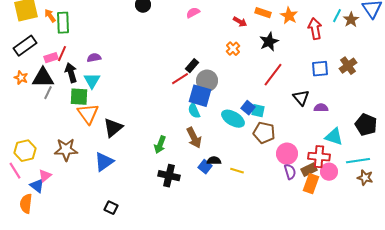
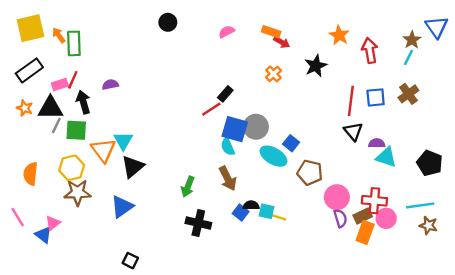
orange rectangle: (263, 13) -> (271, 32), moved
cyan line: (337, 16) -> (408, 58), moved
red line: (273, 75) -> (351, 101), moved, turned -30
cyan triangle: (92, 81) -> (123, 141), moved
gray circle: (207, 81) -> (256, 127), moved
green square: (79, 97) -> (76, 130), moved
cyan square: (258, 111) -> (266, 211), moved
cyan triangle: (334, 137) -> (386, 157), moved
yellow hexagon: (25, 151) -> (72, 168), moved
orange semicircle: (26, 204) -> (31, 174), moved

